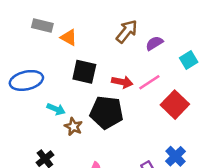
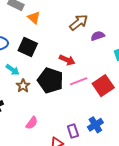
black square: (84, 72) -> (28, 47), moved
pink line: (149, 82) -> (79, 81), moved

